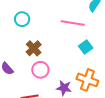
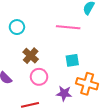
cyan square: (86, 47) -> (72, 60), moved, turned 32

